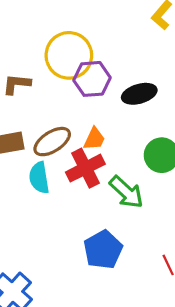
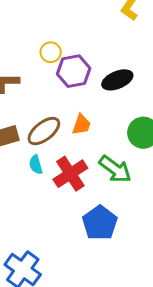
yellow circle: (69, 55) -> (51, 52), size x0.5
red cross: (85, 168) -> (70, 174), moved
cyan semicircle: (39, 178) -> (36, 165), size x0.7

